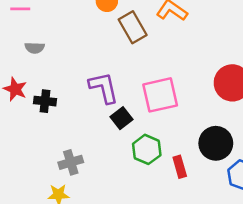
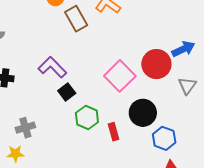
purple L-shape: (104, 88) -> (52, 67), turned -32
pink square: (160, 95) -> (120, 76), moved, turned -32

